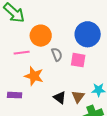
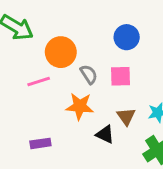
blue circle: (88, 34) -> (127, 37), size x0.7
orange star: (34, 76) -> (80, 106), moved
brown triangle: (78, 97) -> (126, 116), moved

